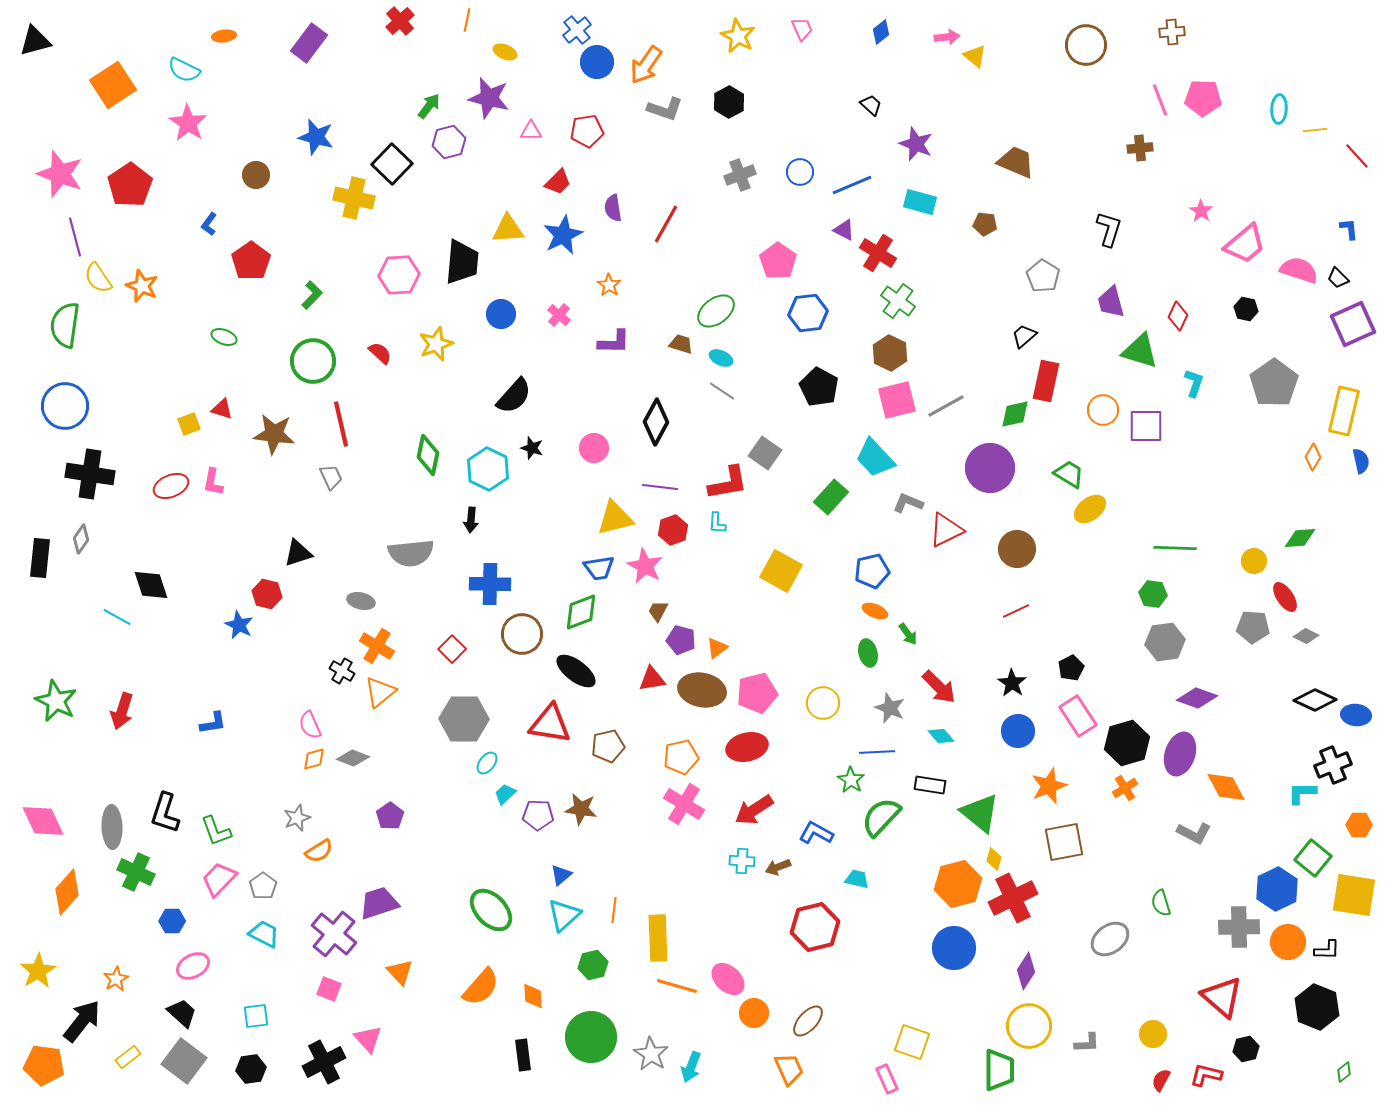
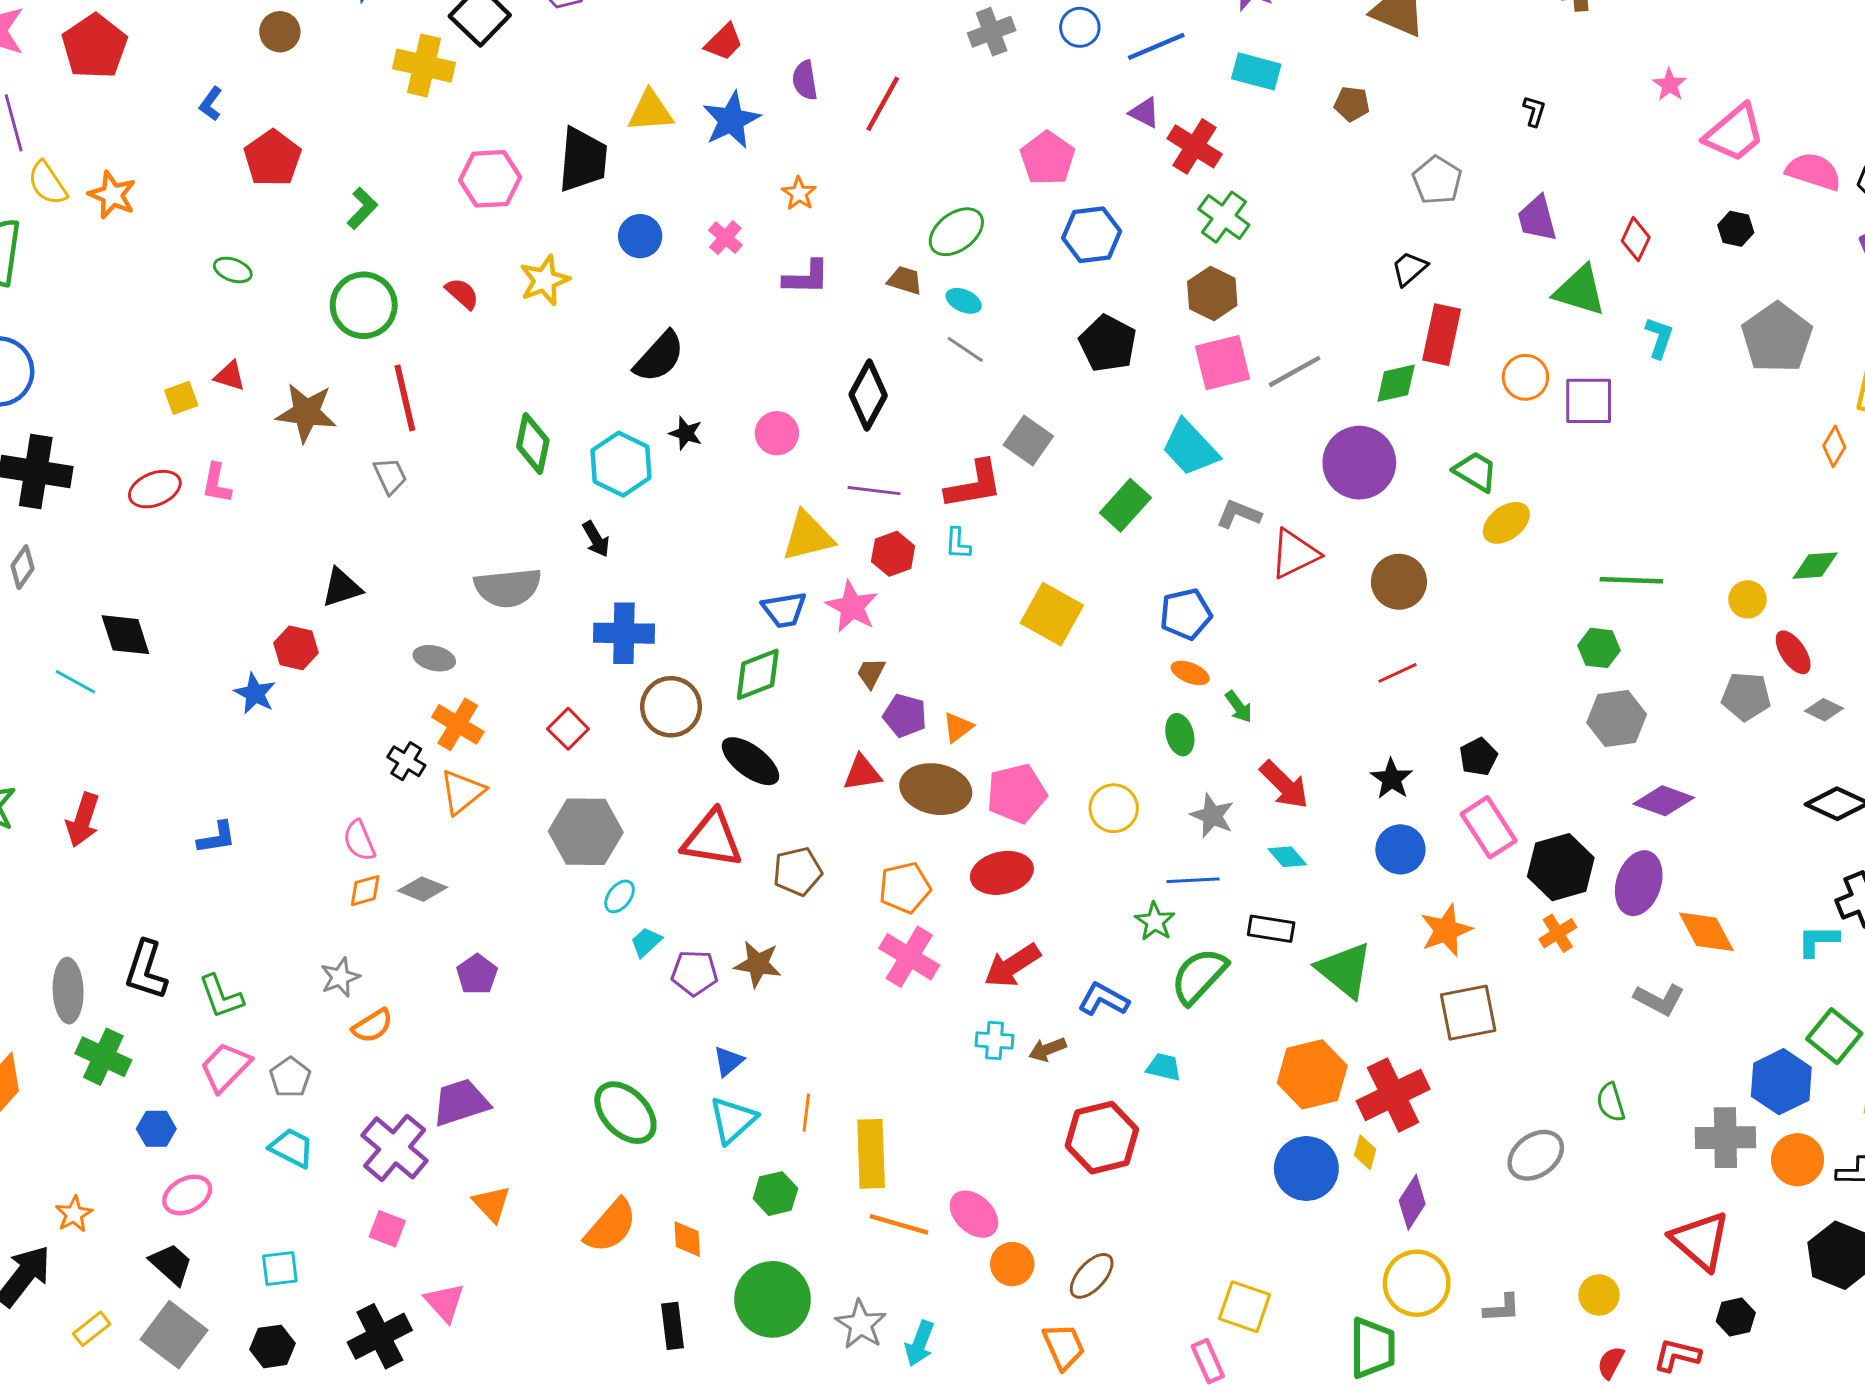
black L-shape: (1109, 229) -> (1534, 111), size x0.6
black arrow: (471, 520) -> (596, 539), turned -35
yellow diamond: (994, 859) -> (1365, 1152), moved

